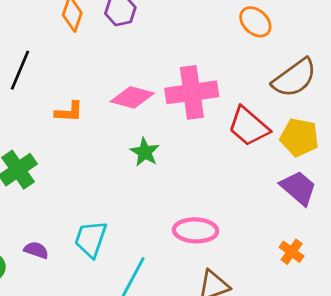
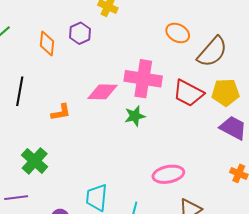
orange ellipse: (255, 22) -> (178, 33), moved
pink cross: (192, 92) -> (143, 79), turned 30
green star: (145, 152) -> (135, 116), moved, turned -30

